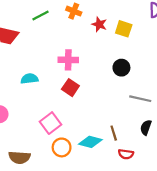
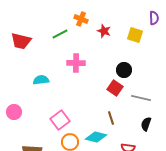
green line: (41, 16) -> (60, 34), moved
yellow square: (124, 29) -> (135, 35), moved
red square: (70, 88) -> (115, 88), moved
brown line: (114, 133) -> (111, 118), moved

